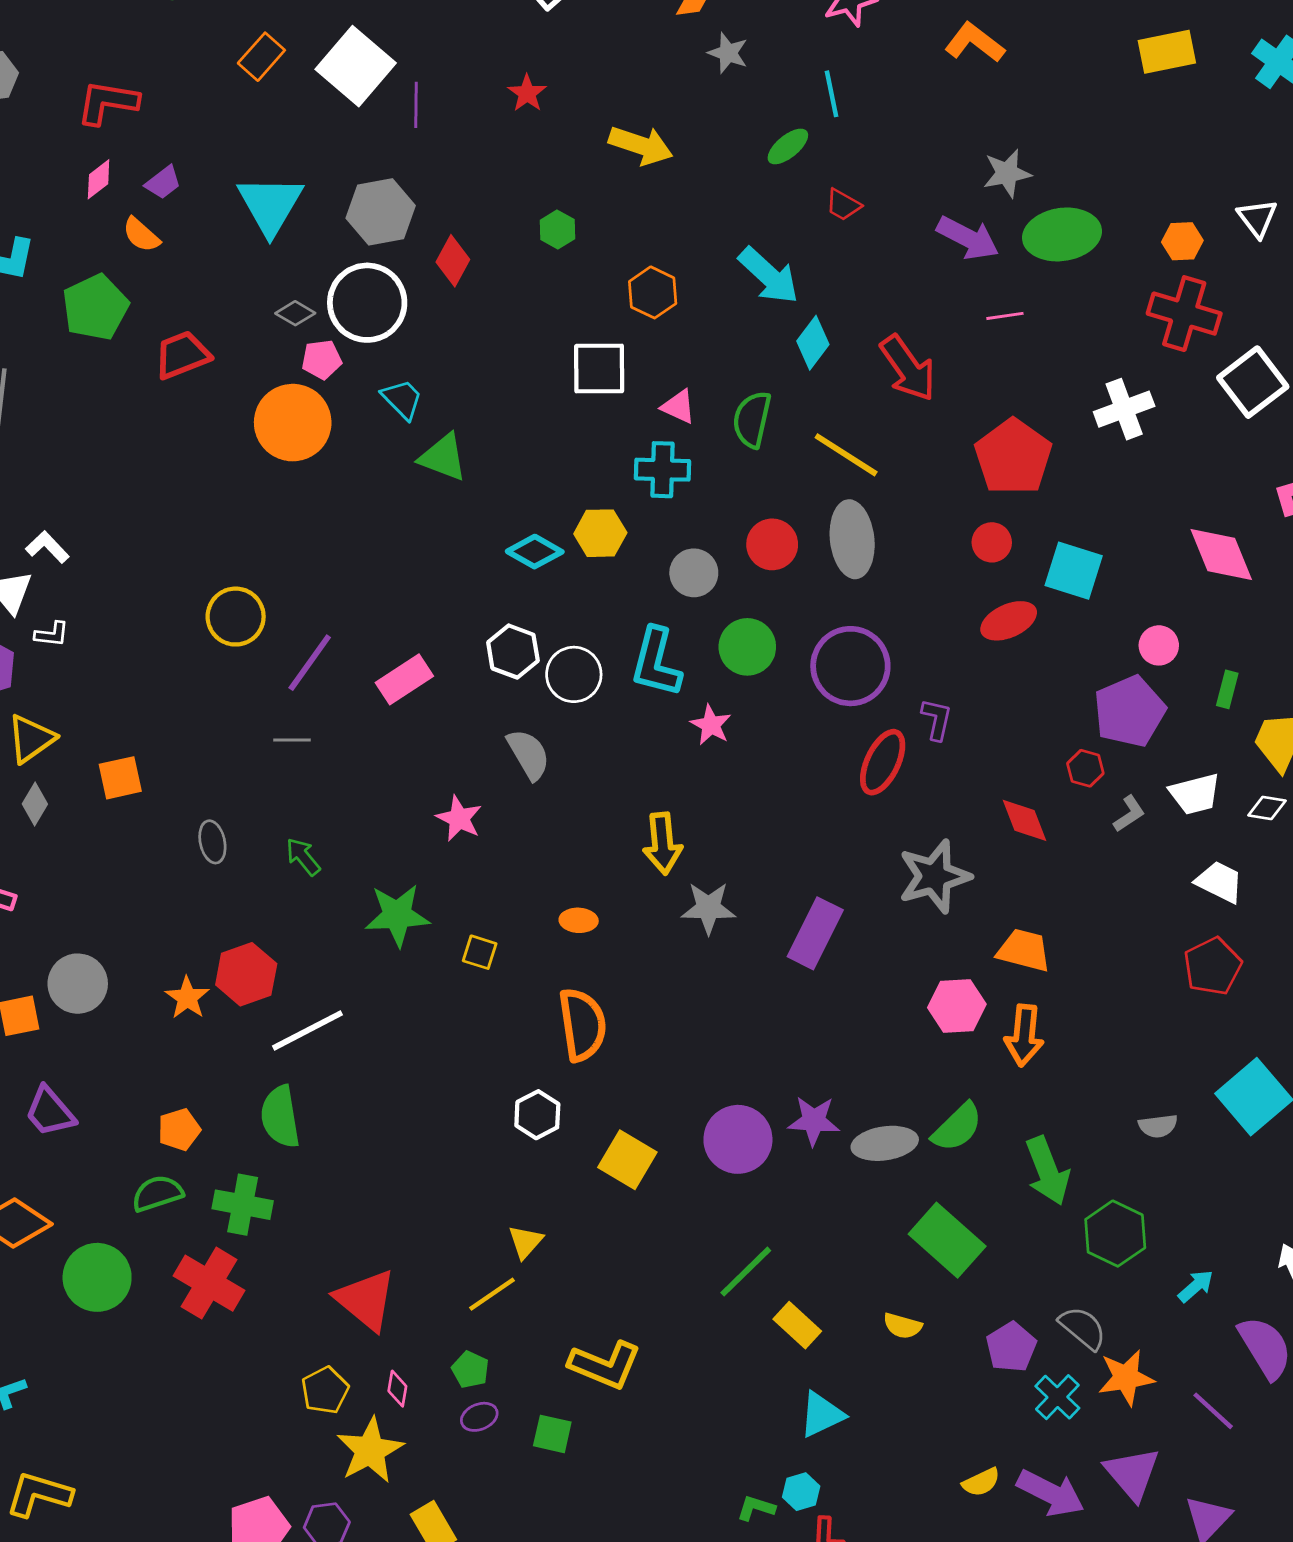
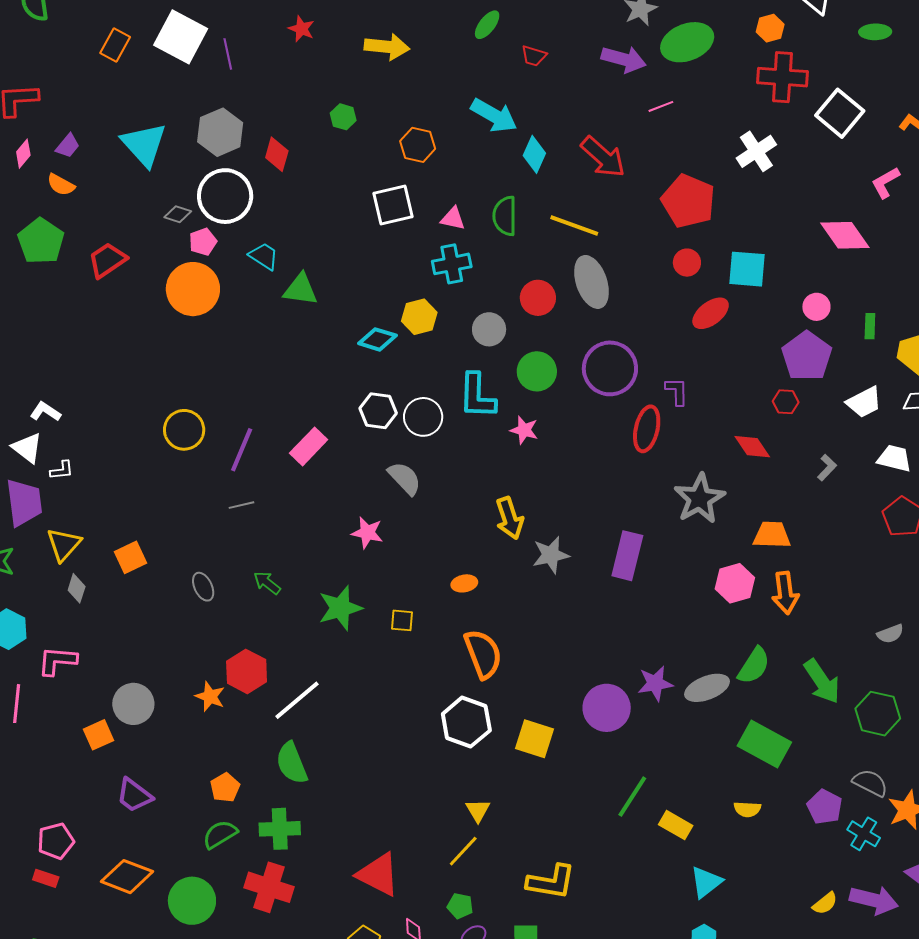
gray L-shape: (1129, 814) -> (827, 468), moved
white hexagon: (537, 1115) -> (466, 722), size x1.5

